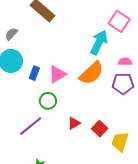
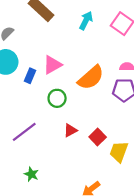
cyan arrow: (99, 42) -> (86, 21), moved, size x0.7
pink triangle: (57, 74) -> (52, 65), moved
green circle: (48, 101) -> (57, 98), moved

